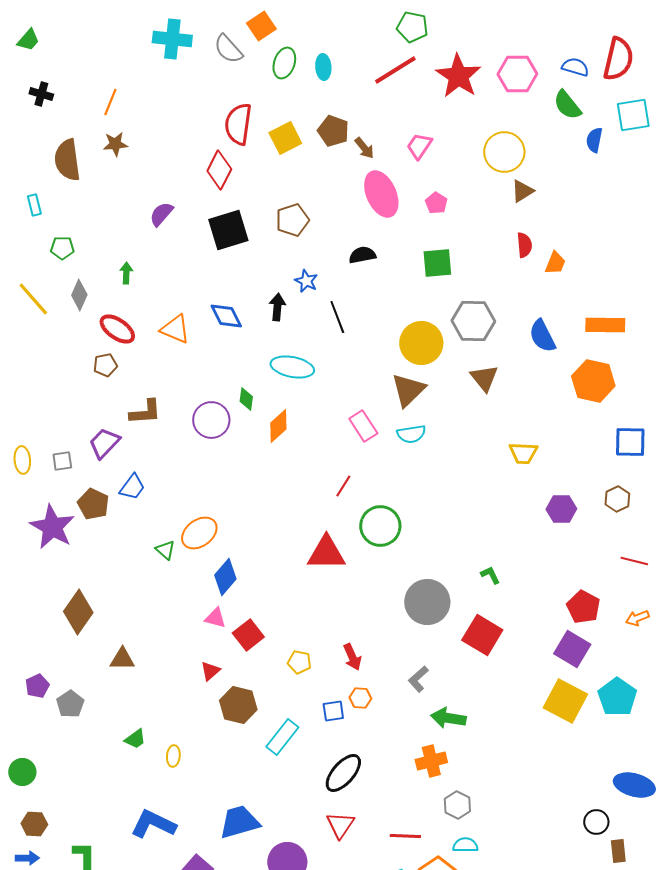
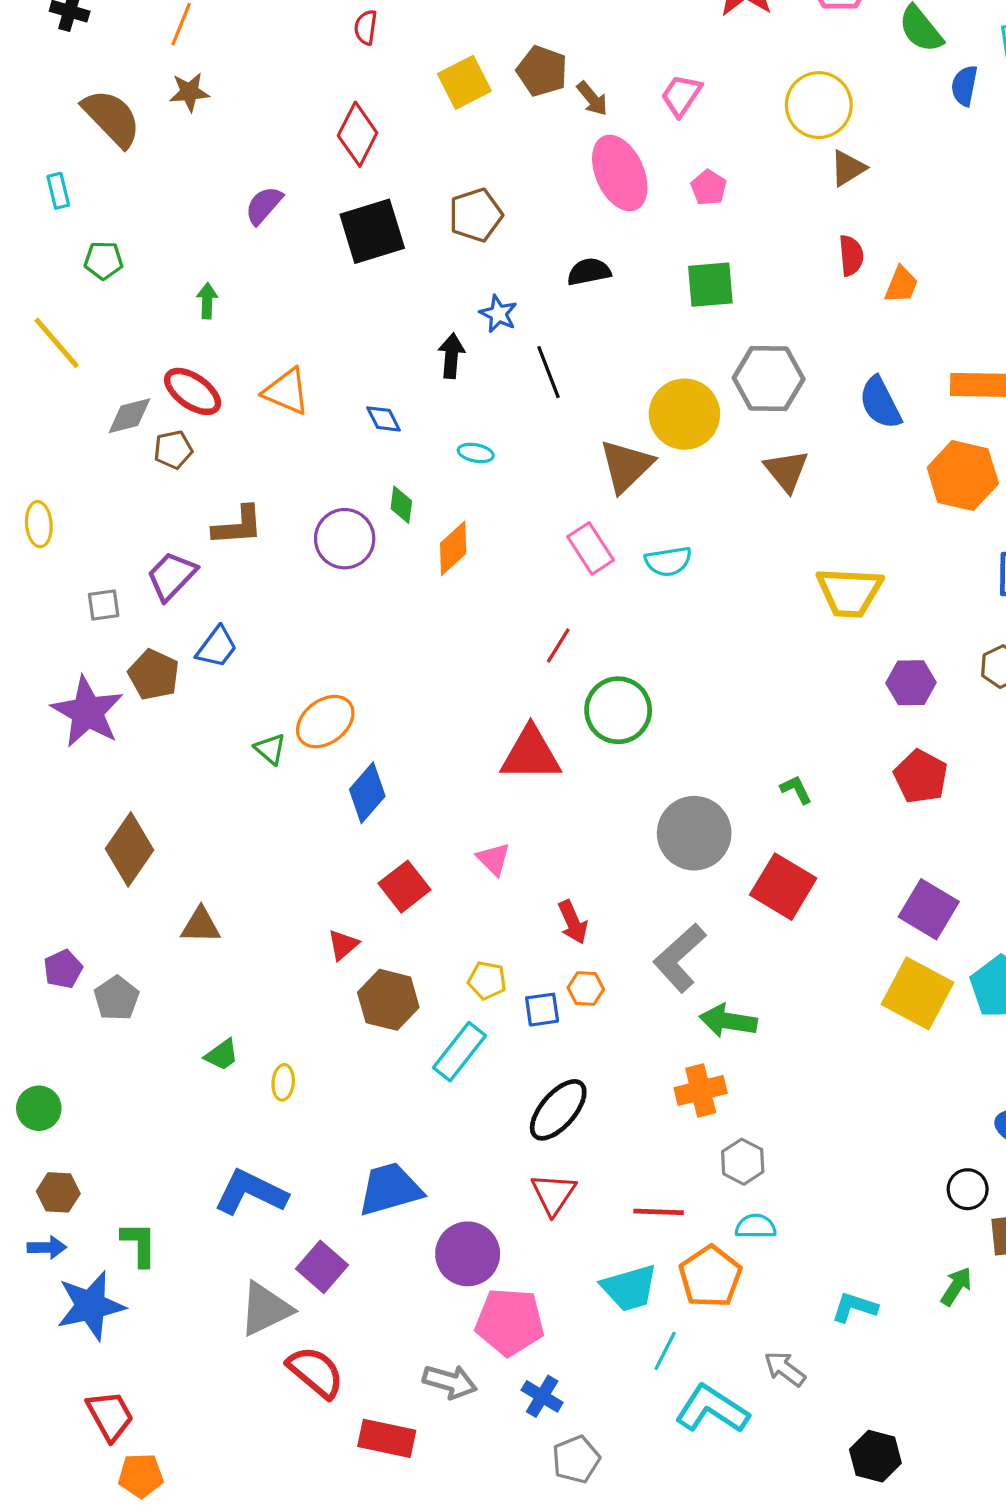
red semicircle: (238, 124) -> (366, 27), moved, size x0.5
brown semicircle: (67, 160) -> (112, 118), turned 144
gray diamond: (79, 295) -> (129, 416), moved, turned 52
blue diamond: (226, 316) -> (383, 419), moved, size x0.7
cyan ellipse: (292, 367) -> (476, 453), size x0.5
brown triangle: (408, 390) -> (626, 466), moved
yellow trapezoid: (523, 453) -> (849, 592), size x1.4
yellow ellipse: (22, 460) -> (39, 524), moved
red pentagon: (583, 607) -> (921, 777), moved
pink triangle: (215, 618) -> (494, 859), moved, turned 30
yellow pentagon: (299, 662) -> (487, 980), moved
gray L-shape: (418, 679) -> (680, 958), size x1.6

